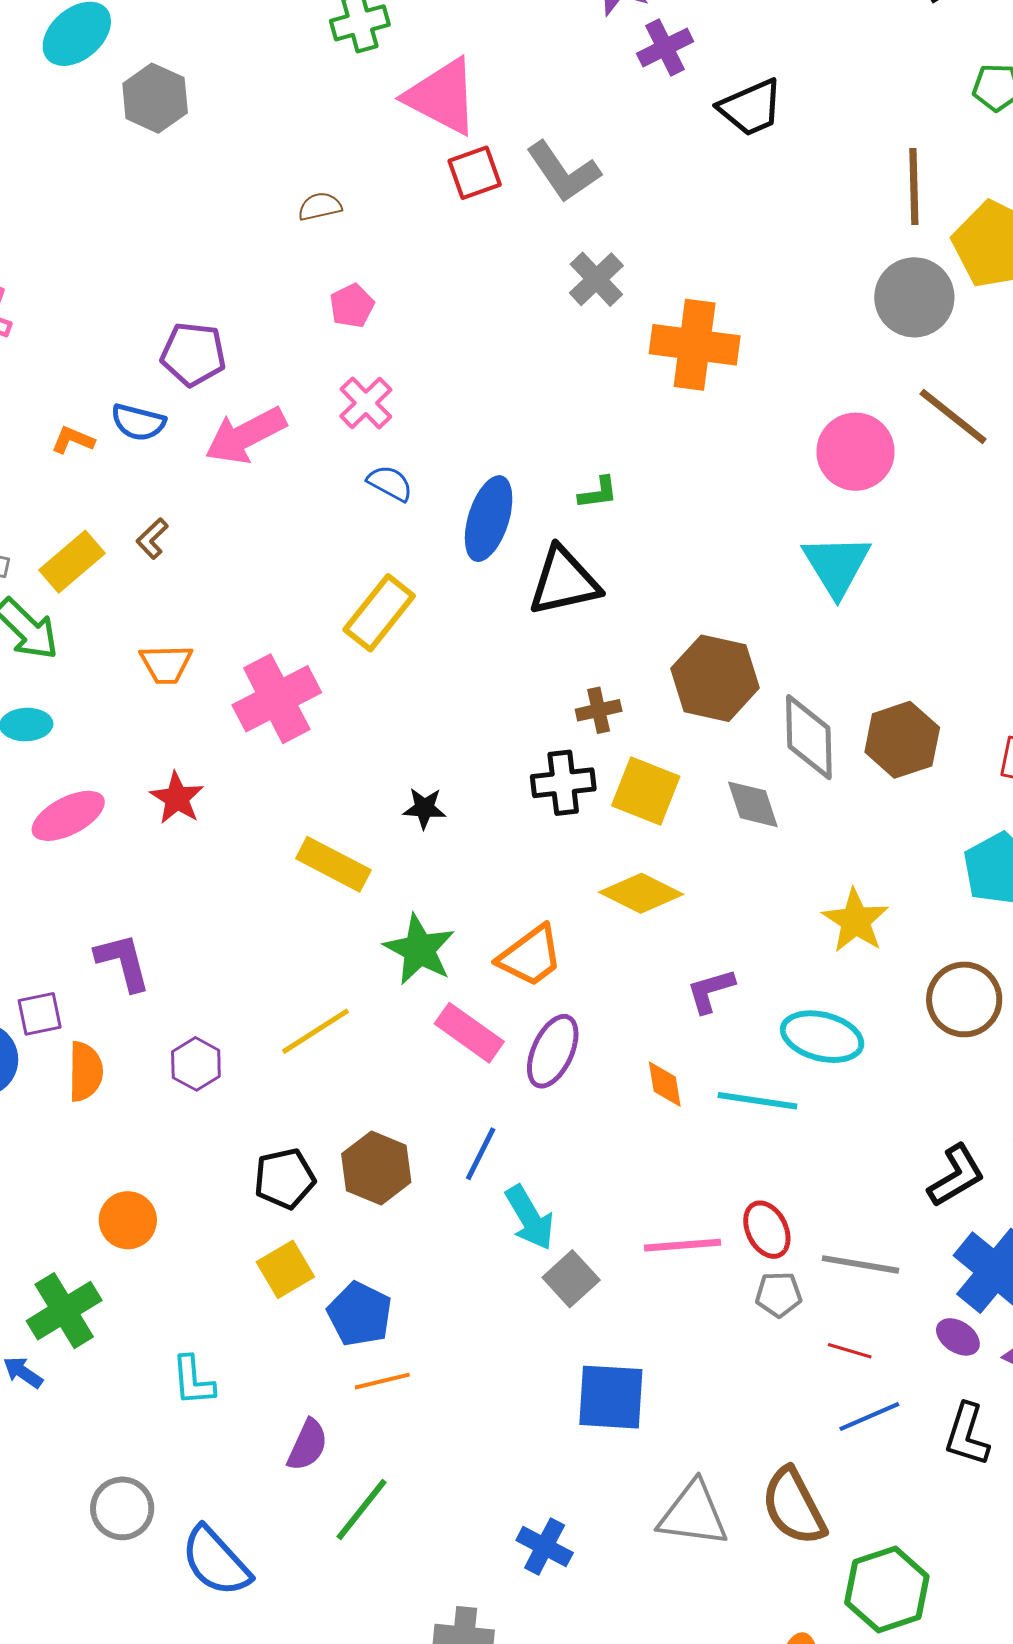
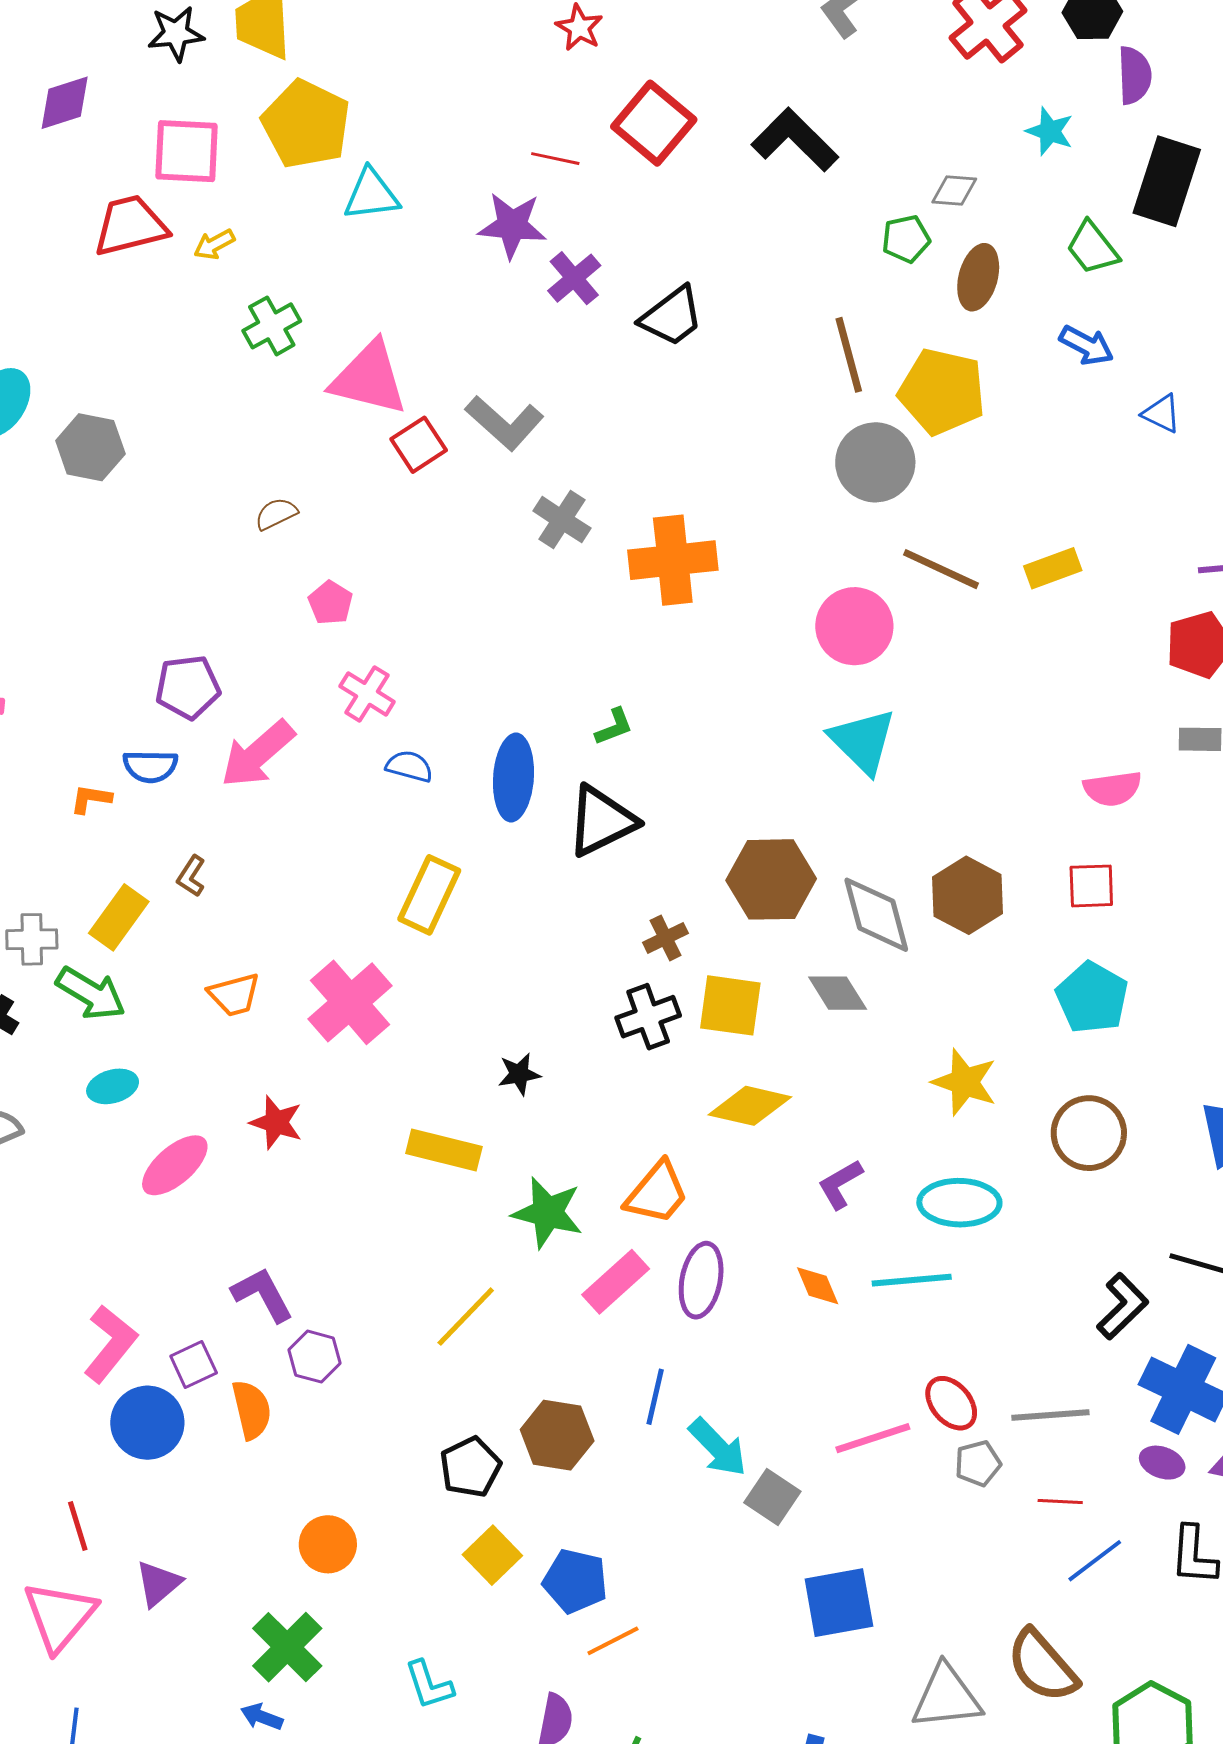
pink rectangle: (469, 1033) -> (616, 1282), turned -64
purple hexagon: (196, 1064) -> (315, 1357), moved

